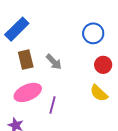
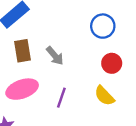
purple line: (53, 105) -> (61, 98), moved

